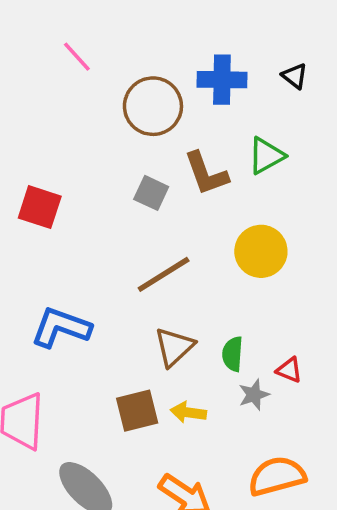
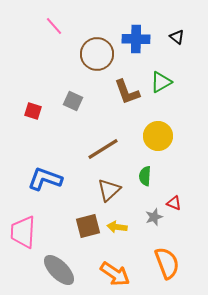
gray square: (151, 193) -> (73, 101), moved
red square: (40, 207) -> (33, 111), size x0.7
green semicircle: (233, 354) -> (145, 176), moved
orange semicircle: (277, 476) -> (167, 263), turned 84

